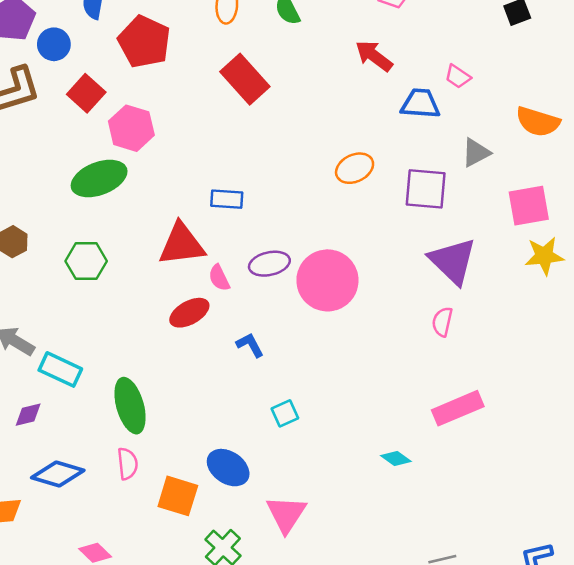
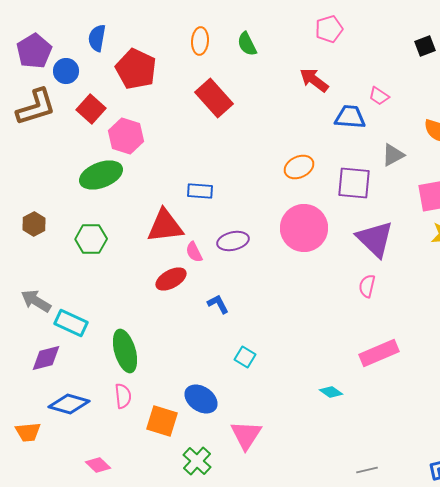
pink circle: (327, 280) -> (304, 228), moved
cyan square: (285, 413) -> (245, 357), turned -35
purple diamond: (28, 415) -> (46, 358), size x1.4

